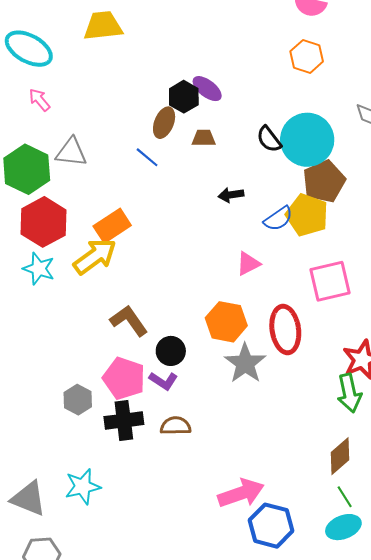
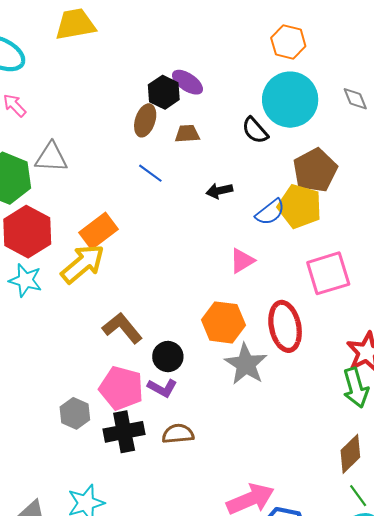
cyan circle: (307, 140) -> (290, 100), moved
blue line: (147, 157) -> (150, 173), moved

